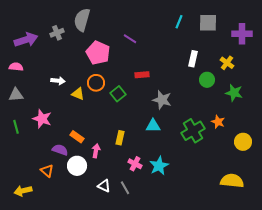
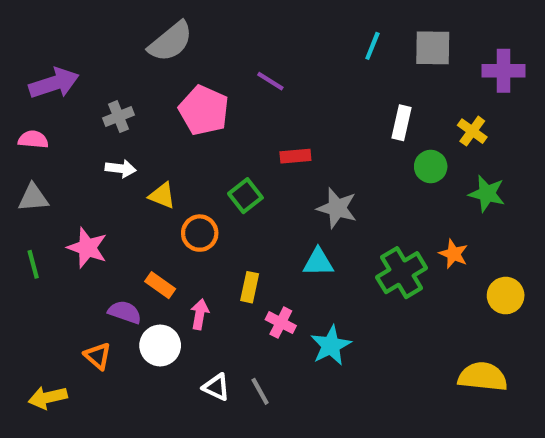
gray semicircle: (82, 20) -> (171, 42), turned -145
gray cross: (57, 33) -> (118, 117), moved
orange circle: (96, 83) -> (200, 233), moved
pink cross: (135, 164) -> (281, 323), moved

